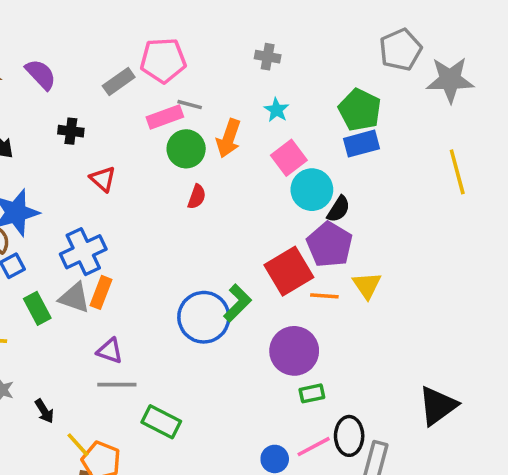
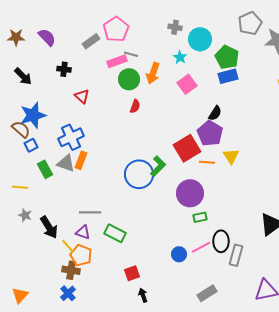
pink pentagon: (163, 60) -> (116, 29), turned -30
cyan circle: (312, 190) -> (200, 39), moved
purple triangle: (110, 351) -> (83, 232), moved
black arrow: (44, 411) -> (49, 227), size x1.6

